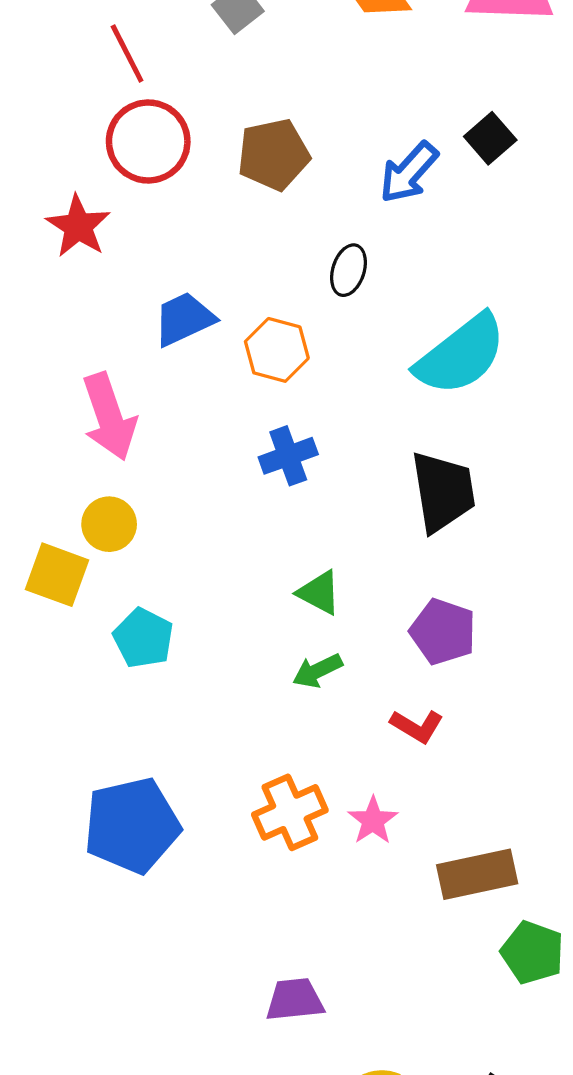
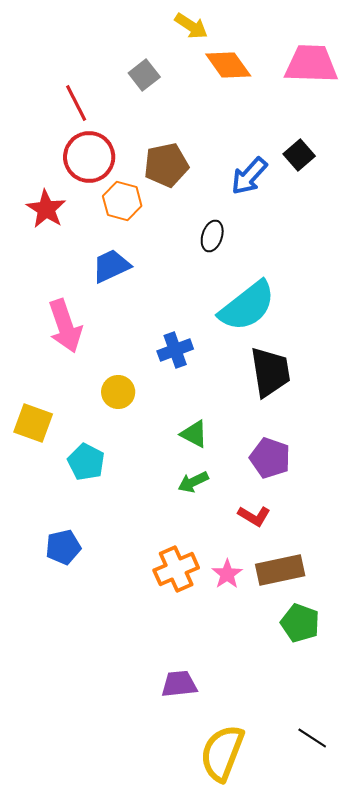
orange hexagon: (277, 350) -> (122, 201), moved
cyan semicircle: (461, 355) -> (247, 306), moved
yellow circle: (109, 524) -> (118, 392), moved
blue pentagon: (132, 825) -> (63, 547), moved, size x0.6
brown rectangle: (477, 874) -> (280, 570), moved
green pentagon: (532, 952) -> (300, 623), moved

